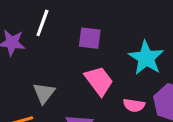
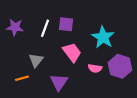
white line: (42, 23) -> (45, 28), moved

